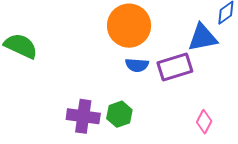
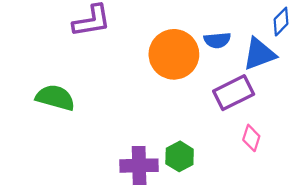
blue semicircle: (137, 65) -> (217, 40), moved
pink diamond: (204, 122) -> (251, 138), moved

